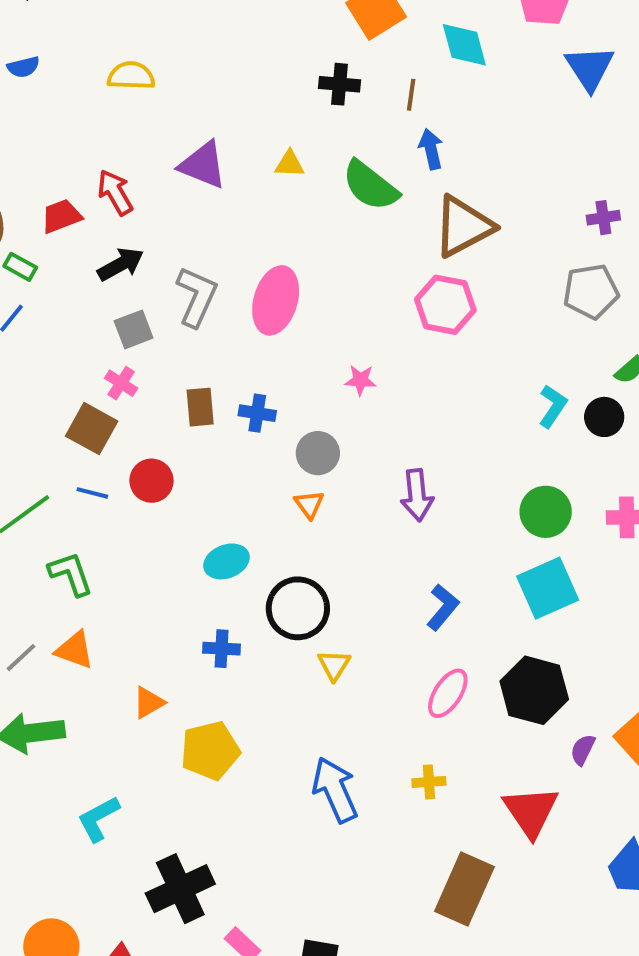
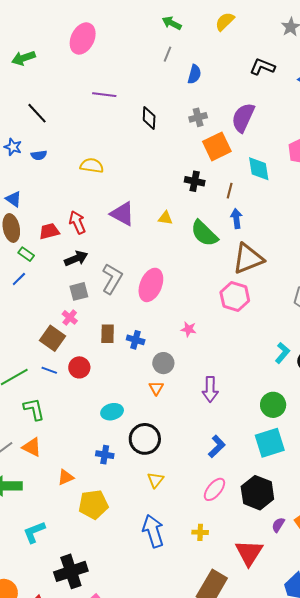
yellow triangle: (334, 665) -> (156, 480), moved

